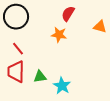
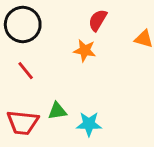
red trapezoid: (16, 72) -> (23, 122), moved, turned -85
cyan star: (62, 86) -> (89, 124), turned -30

